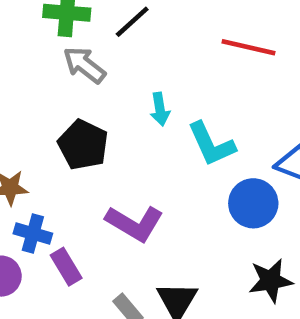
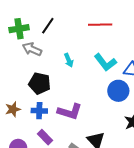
cyan L-shape: (211, 144) -> (105, 62), moved
blue cross: (33, 234) -> (39, 111), moved

